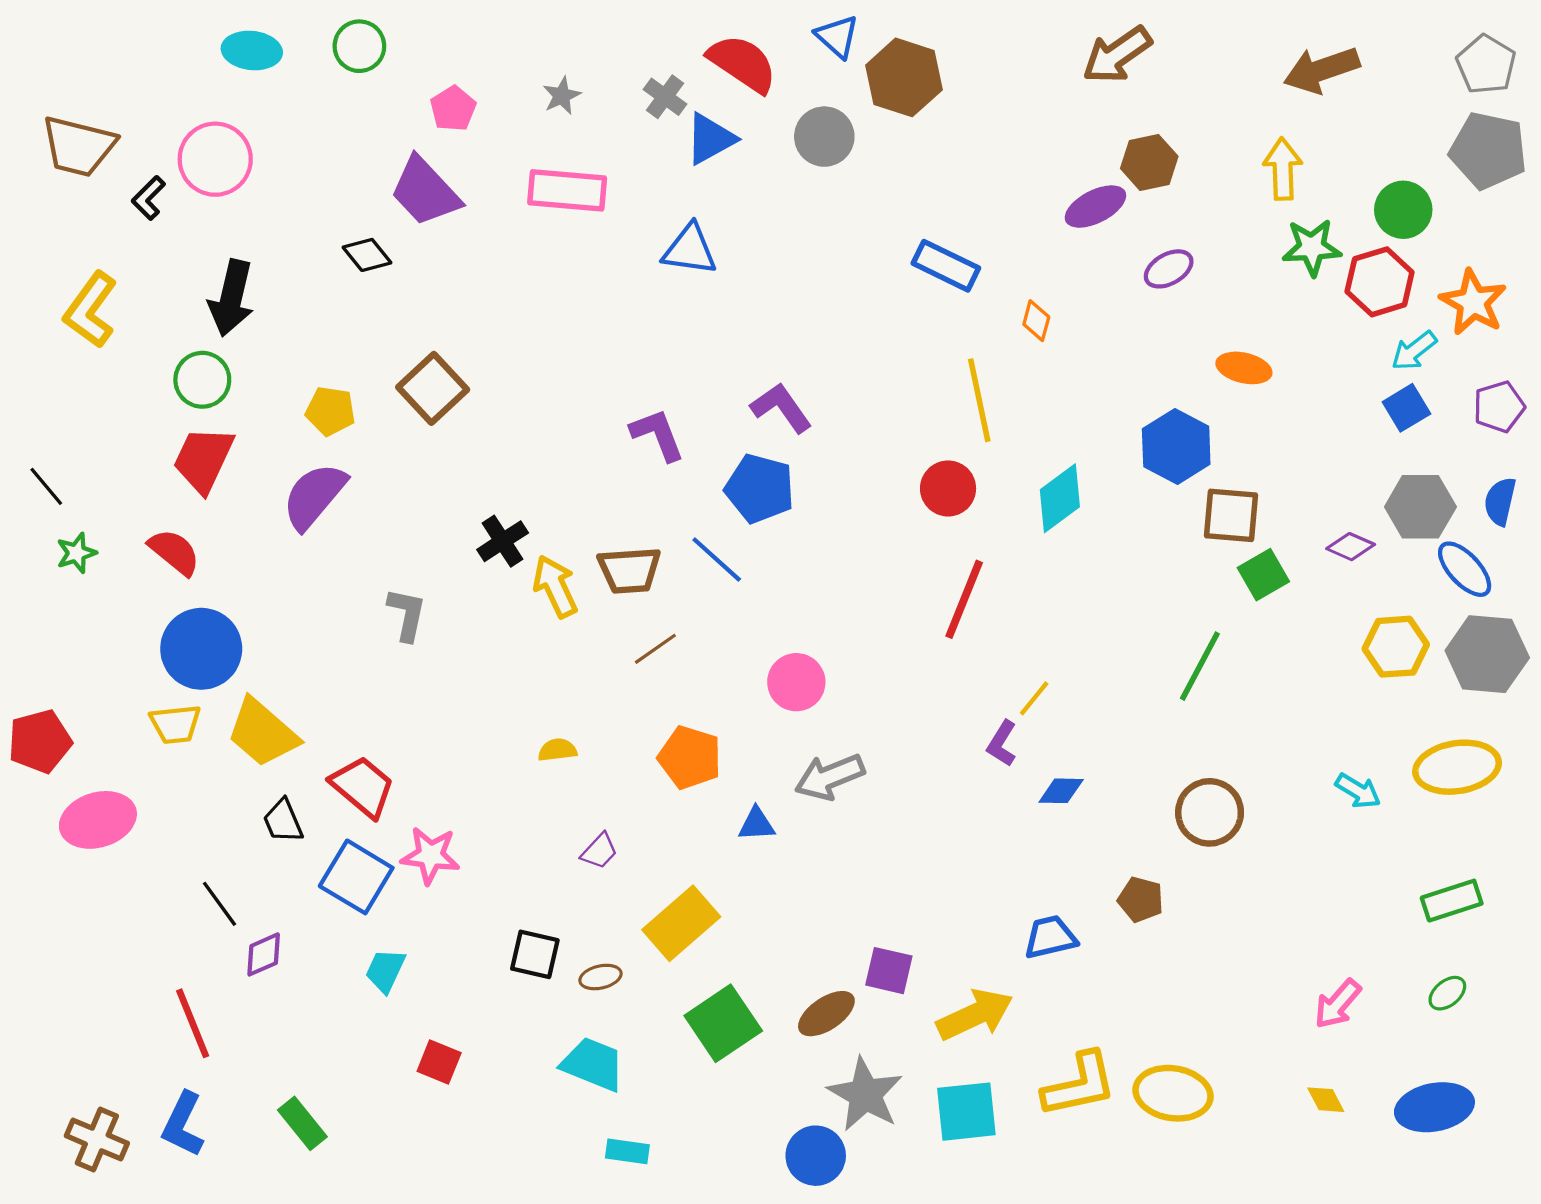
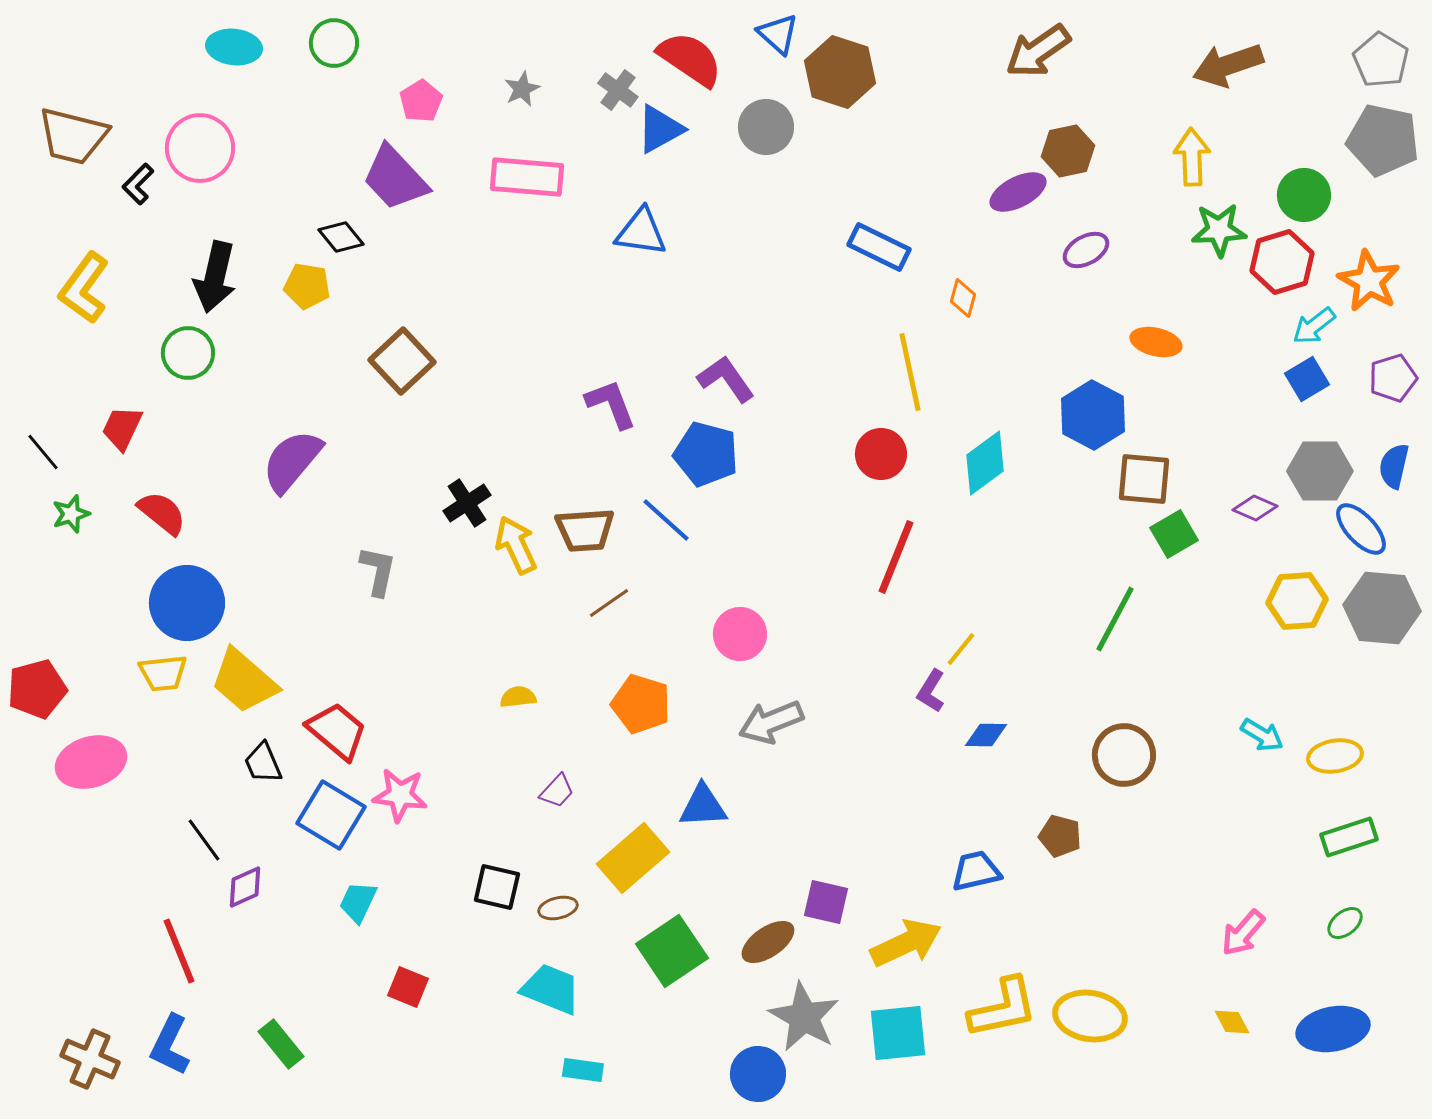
yellow pentagon: (330, 411) -> (307, 286), moved
red trapezoid: (203, 459) -> (122, 428), moved, size x0.7
yellow ellipse: (1457, 767) -> (1335, 756), moved, size x0.7
blue triangle: (756, 824) -> (703, 806), moved, size x1.4

